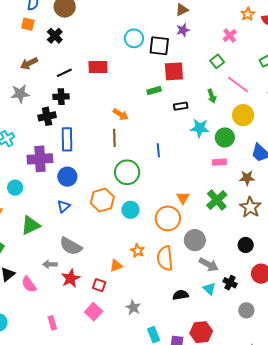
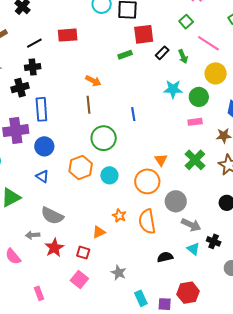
black rectangle: (181, 106) -> (162, 53), moved, turned -32
blue triangle: (64, 206) -> (42, 176), turned -40

